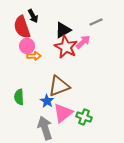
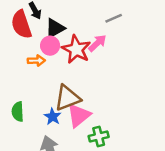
black triangle: (63, 30) -> (55, 28), moved
pink circle: (27, 46) -> (50, 46), moved
pink triangle: (63, 113) -> (79, 115), moved
green cross: (84, 117) -> (99, 137), turned -35

